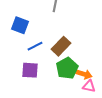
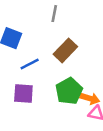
brown rectangle: (61, 46) -> (65, 50), moved

